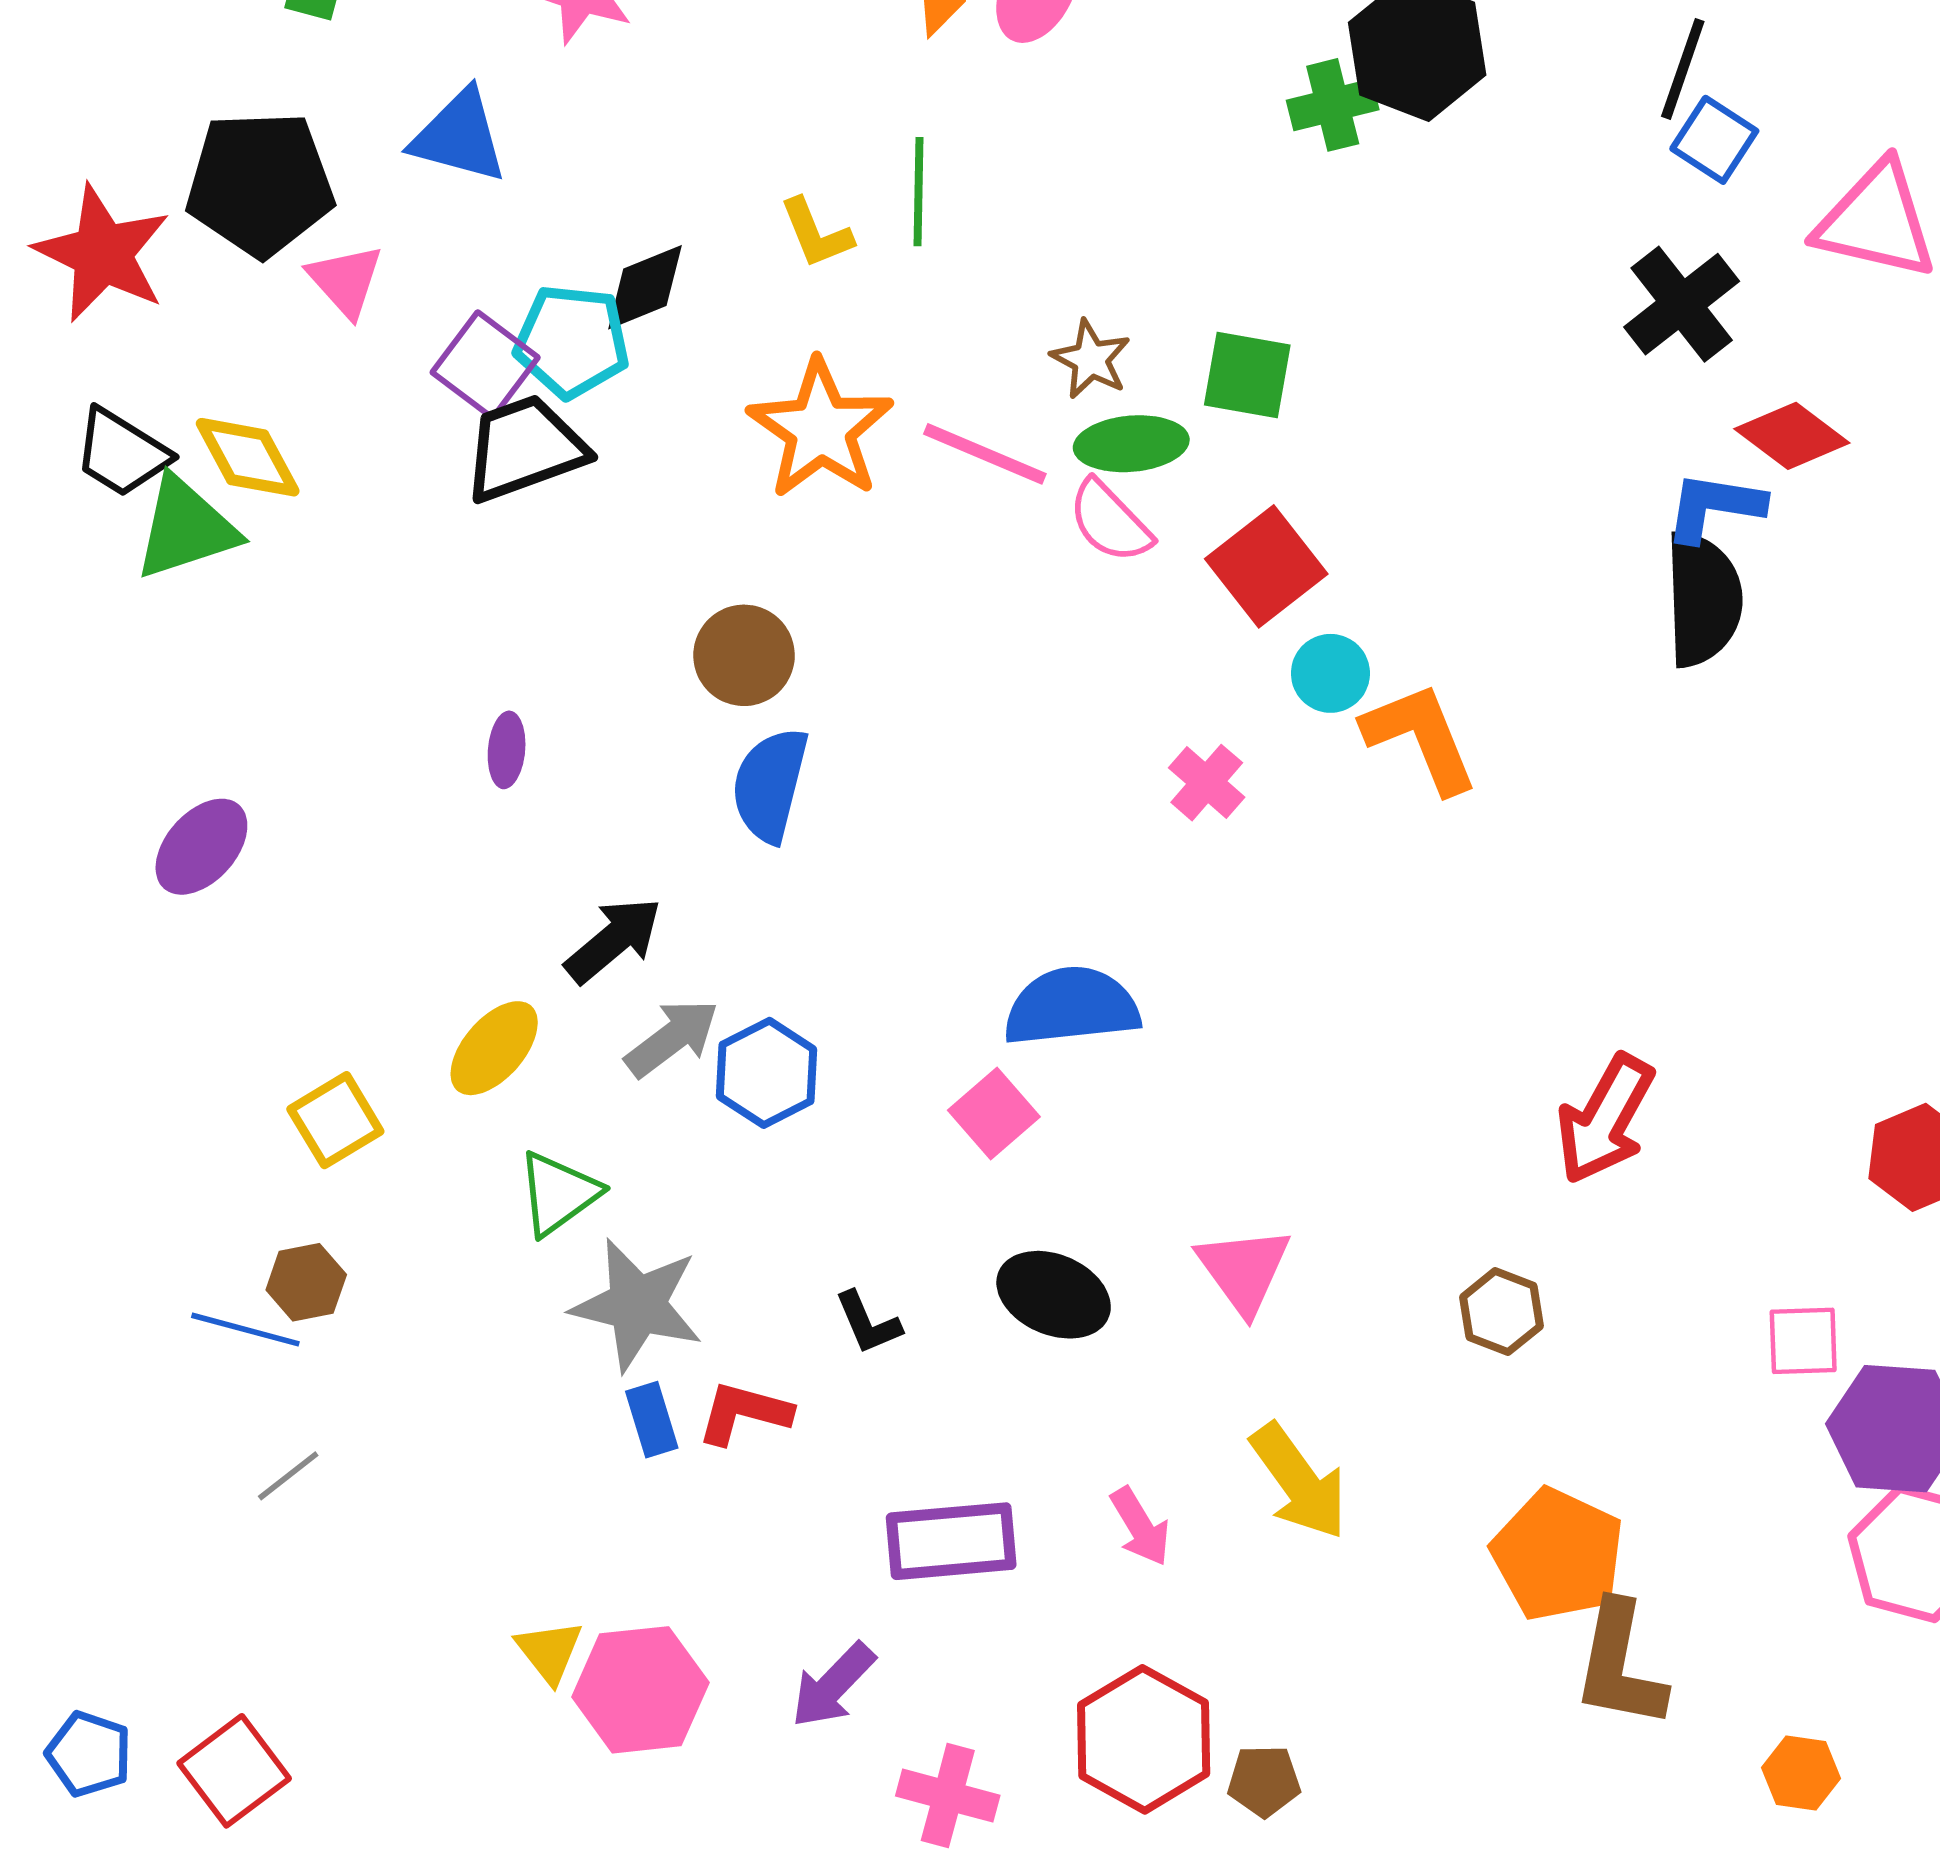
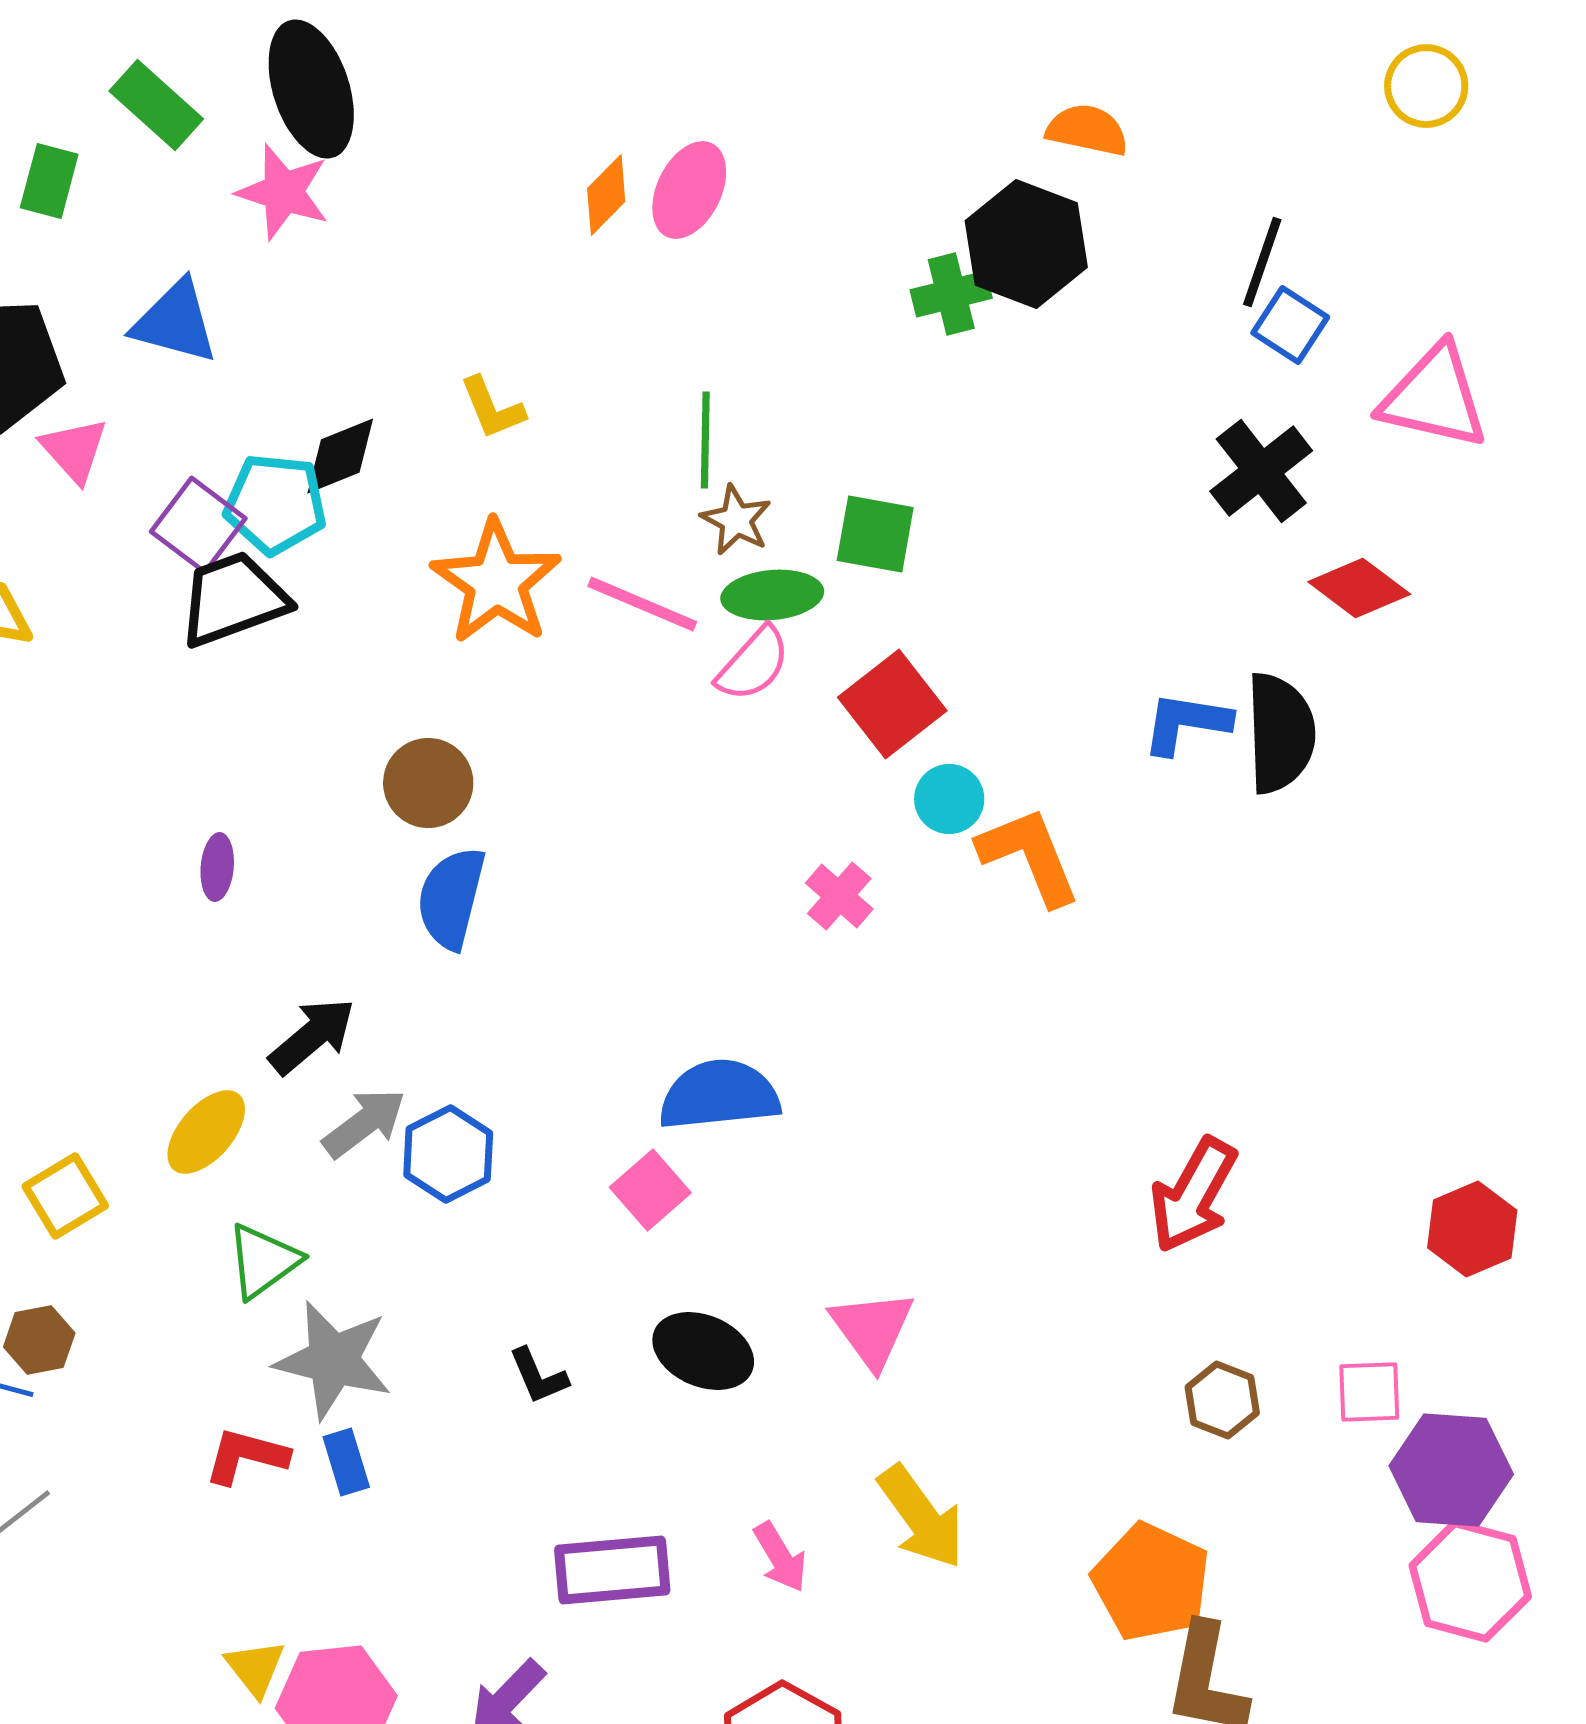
green line: (918, 192) -> (705, 440), moved
blue L-shape: (1714, 507) -> (1186, 723), moved
pink semicircle: (1110, 521) -> (753, 664), turned -94
brown hexagon: (1502, 1312) -> (1222, 1400), moved
red L-shape: (744, 1413) -> (246, 1456), moved

